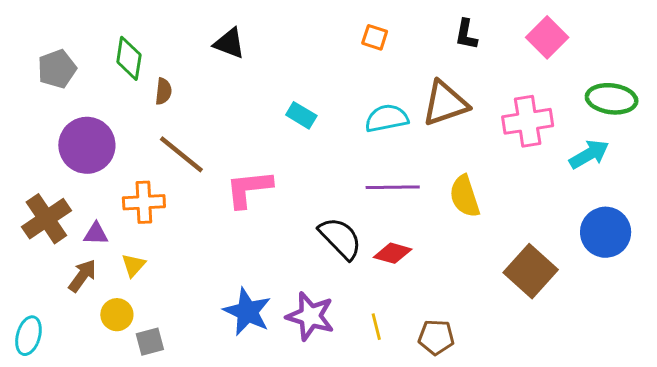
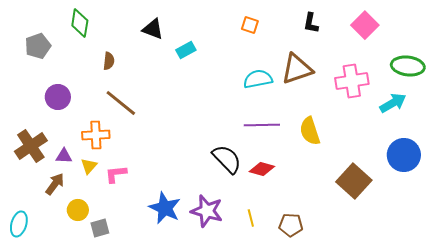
green diamond: (129, 58) -> (80, 23), moved
cyan rectangle: (301, 115) -> (186, 50), moved, turned -60
purple circle: (87, 145) -> (58, 97), size x0.7
pink L-shape: (249, 189) -> (116, 174), moved, size x0.7
yellow triangle: (133, 265) -> (89, 166), moved

